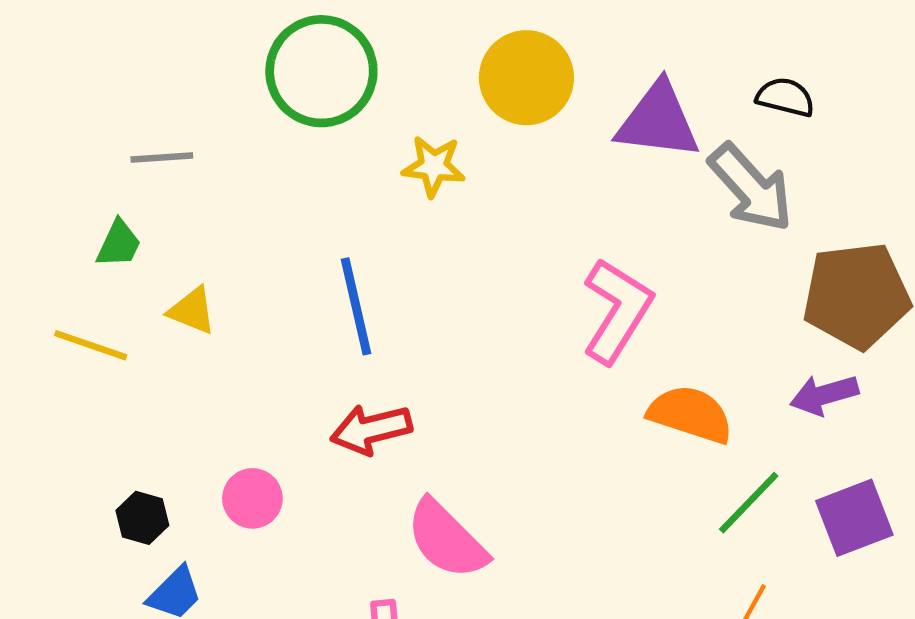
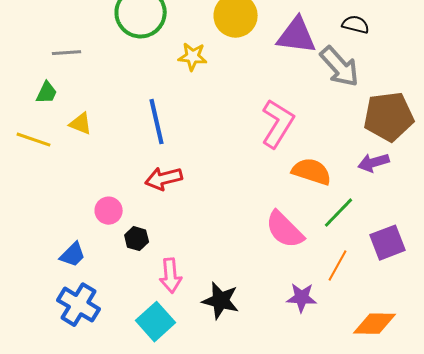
black hexagon: (142, 518) -> (137, 239), moved
purple square: (854, 518) -> (388, 243), moved
pink semicircle: (447, 539) -> (285, 230), moved

